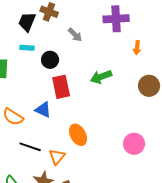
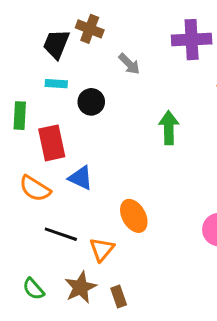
green arrow: (101, 77) -> (169, 128), turned 110
red rectangle: (61, 87) -> (52, 143), moved

